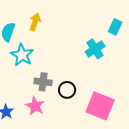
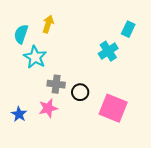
pink star: (35, 106) -> (48, 108), turned 30

